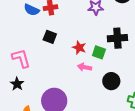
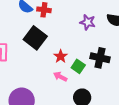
black square: (50, 37) -> (35, 38), size x1.6

